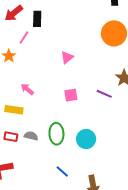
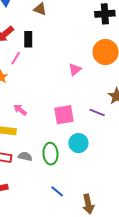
pink triangle: (67, 57) -> (75, 69), moved
pink square: (71, 95) -> (64, 115), size x1.5
cyan circle: (86, 139) -> (78, 143), moved

